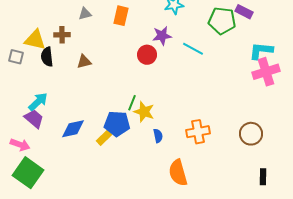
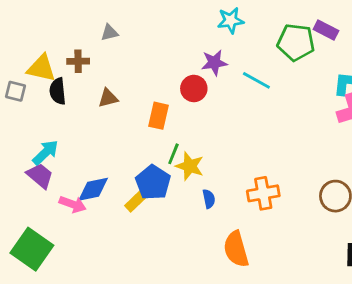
orange rectangle: (121, 16) -> (158, 116), moved
blue pentagon: (117, 124) -> (153, 182), turned 30
pink arrow: (20, 145) -> (73, 204), moved

